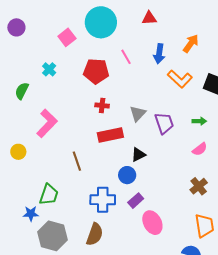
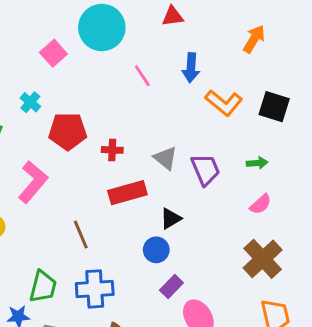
orange arrow: (191, 44) -> (254, 39), moved
red pentagon: (96, 71) -> (68, 131), moved
gray triangle: (138, 114) -> (165, 158), turned -30
brown cross: (199, 186) -> (263, 259), size x1.5
blue cross: (103, 200) -> (95, 289), moved

